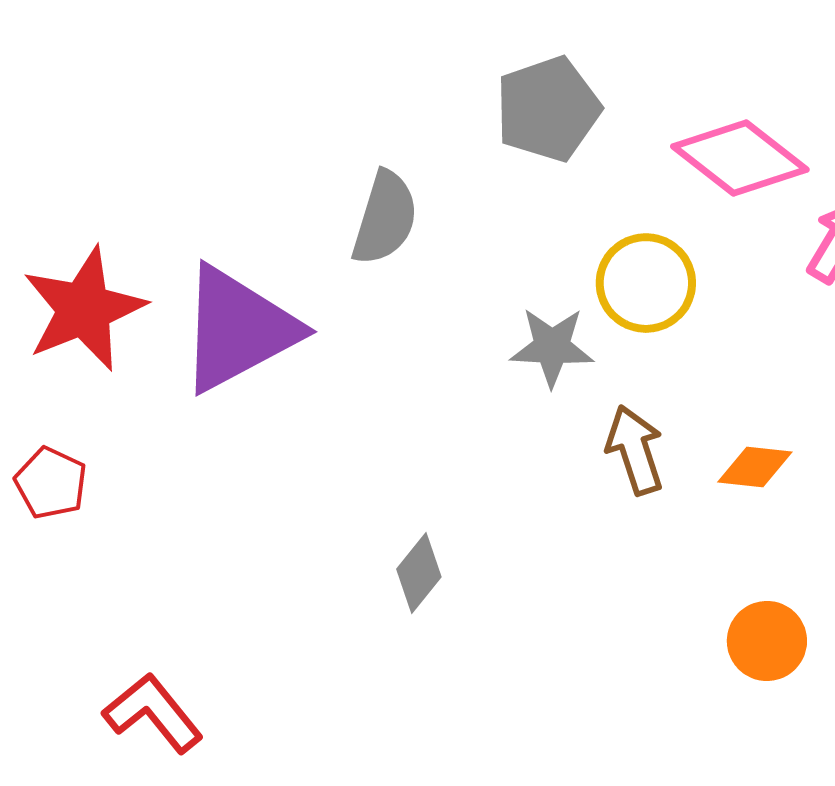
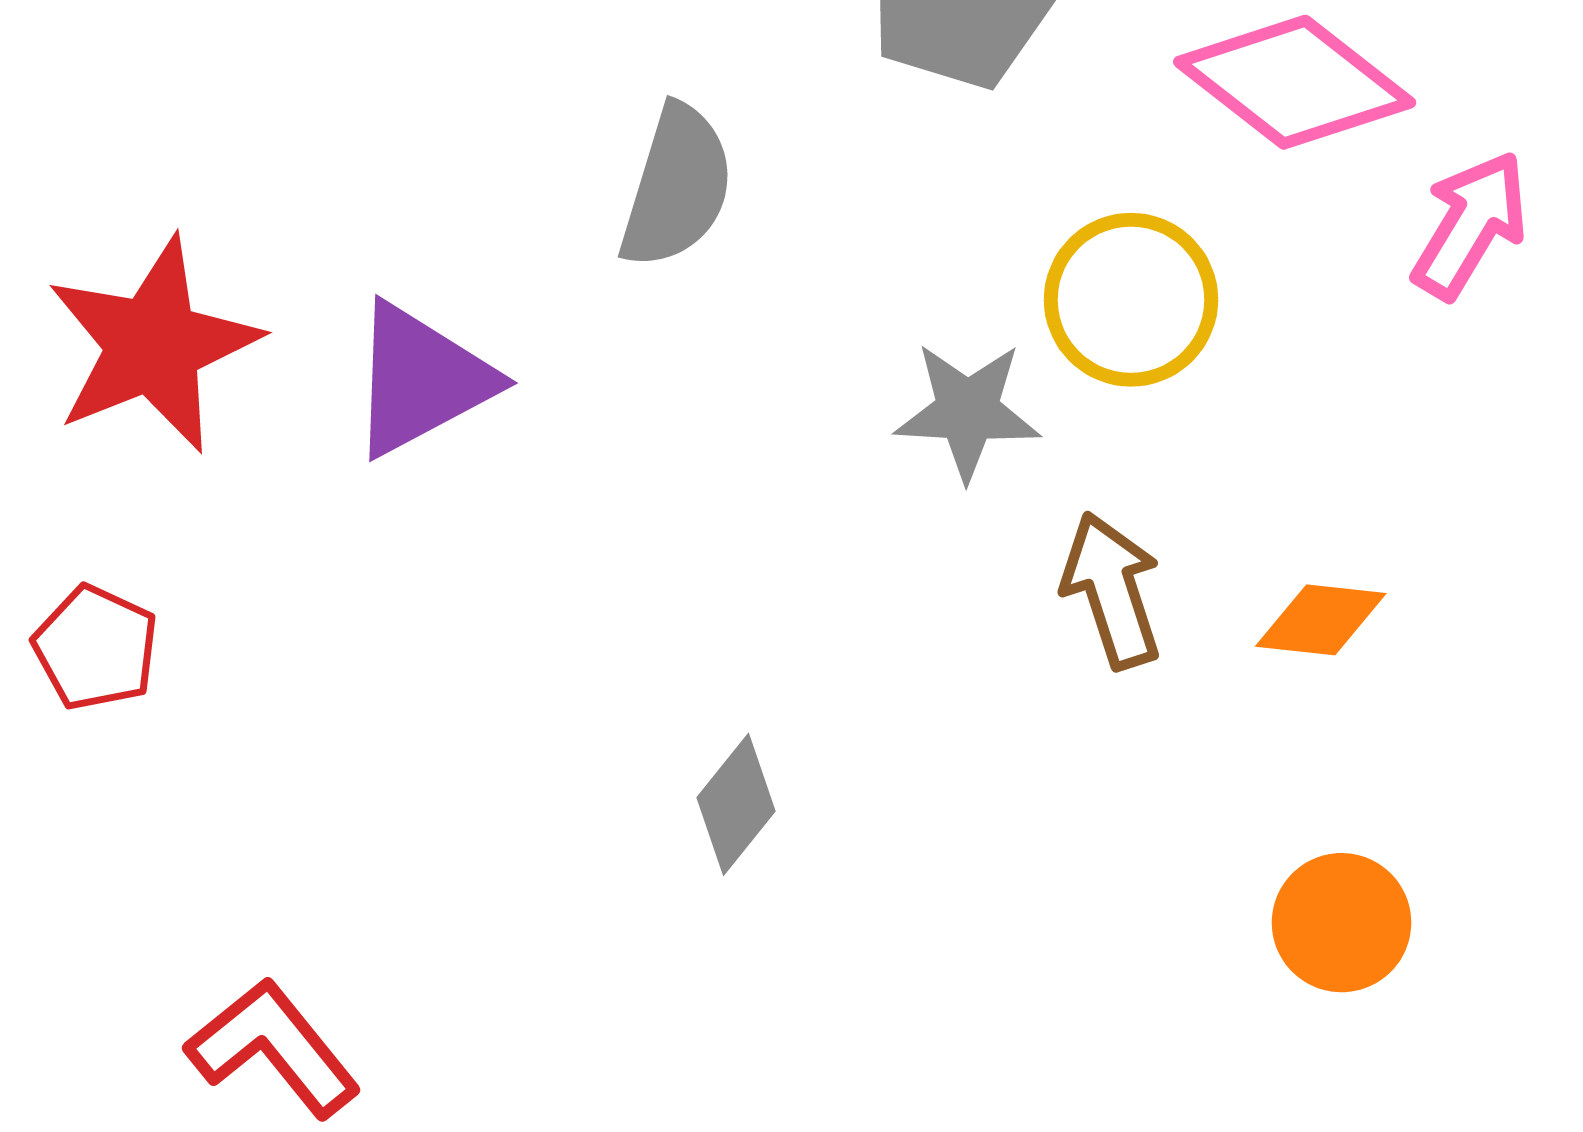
purple triangle: (238, 329) -> (421, 380), size x0.7

